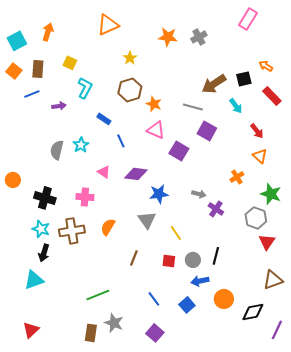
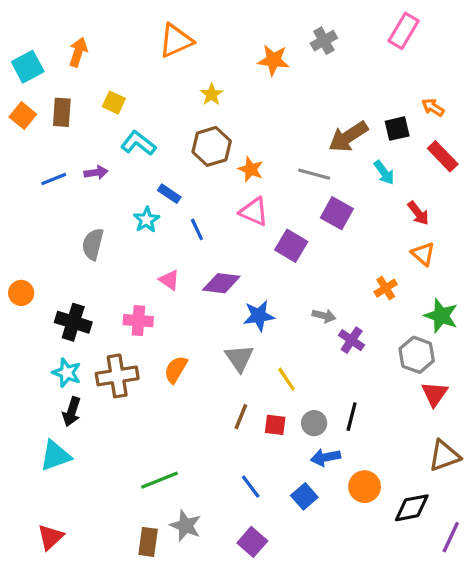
gray cross: (199, 37) -> (324, 41), moved
cyan L-shape: (85, 88) -> (138, 143), turned -80
blue line: (32, 94) -> (54, 179), moved
cyan star: (81, 145) -> (146, 220), moved
brown line: (134, 258) -> (241, 417), moved

